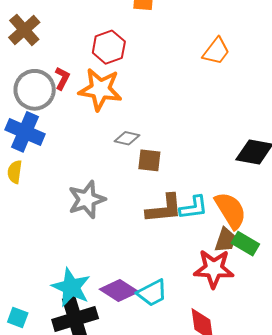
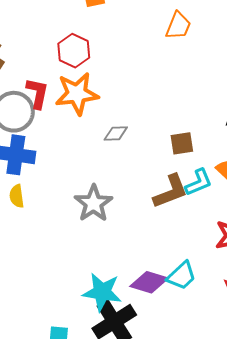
red L-shape: (62, 78) -> (37, 93), size x1.4
brown square: (149, 160) -> (182, 143), moved

